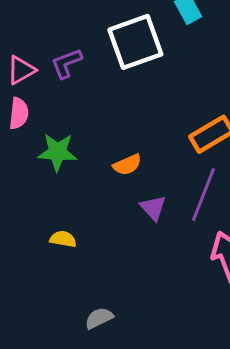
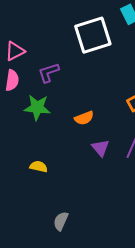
purple L-shape: (67, 63) -> (49, 73), moved
gray semicircle: (99, 318) -> (61, 221), turned -42

